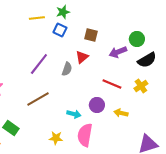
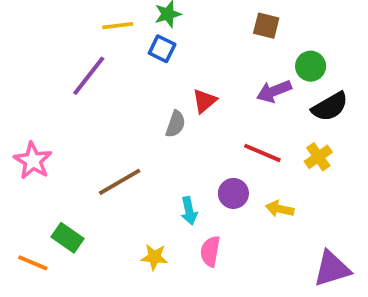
brown square: (91, 35) -> (266, 26), moved
purple line: (39, 64) -> (89, 76), moved
cyan arrow: (74, 114) -> (189, 211), turned 64
pink semicircle: (85, 135) -> (210, 251), size x0.7

